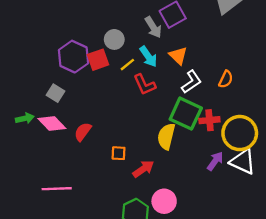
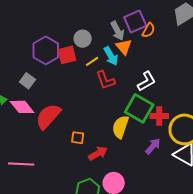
orange triangle: (178, 56) -> (124, 47), moved
orange semicircle: (226, 79) -> (148, 30), moved
red semicircle: (83, 132) -> (48, 116), size x1.6
purple arrow: (215, 161) -> (153, 146), moved

